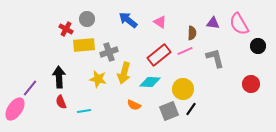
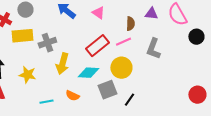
gray L-shape: (215, 58) -> (153, 49), turned -145
yellow star: (98, 79) -> (27, 75), moved
red circle: (251, 84) -> (197, 95), moved
yellow circle: (183, 89) -> (121, 68), moved
cyan line: (84, 111) -> (46, 102), moved
gray square: (169, 111) -> (107, 90), moved

